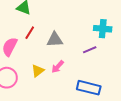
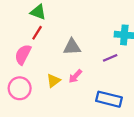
red line: (30, 33) -> (37, 33), moved

